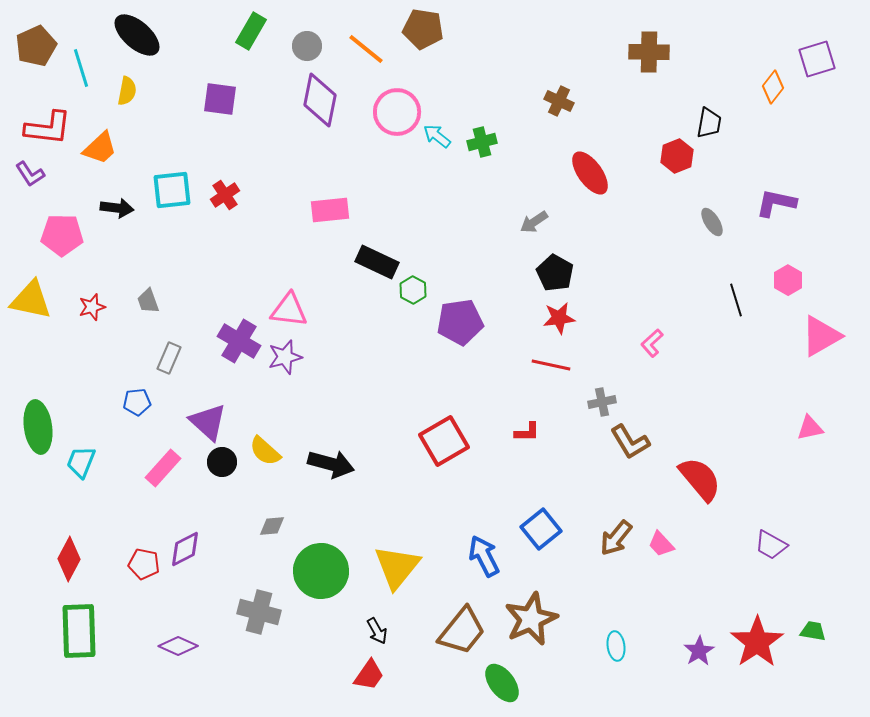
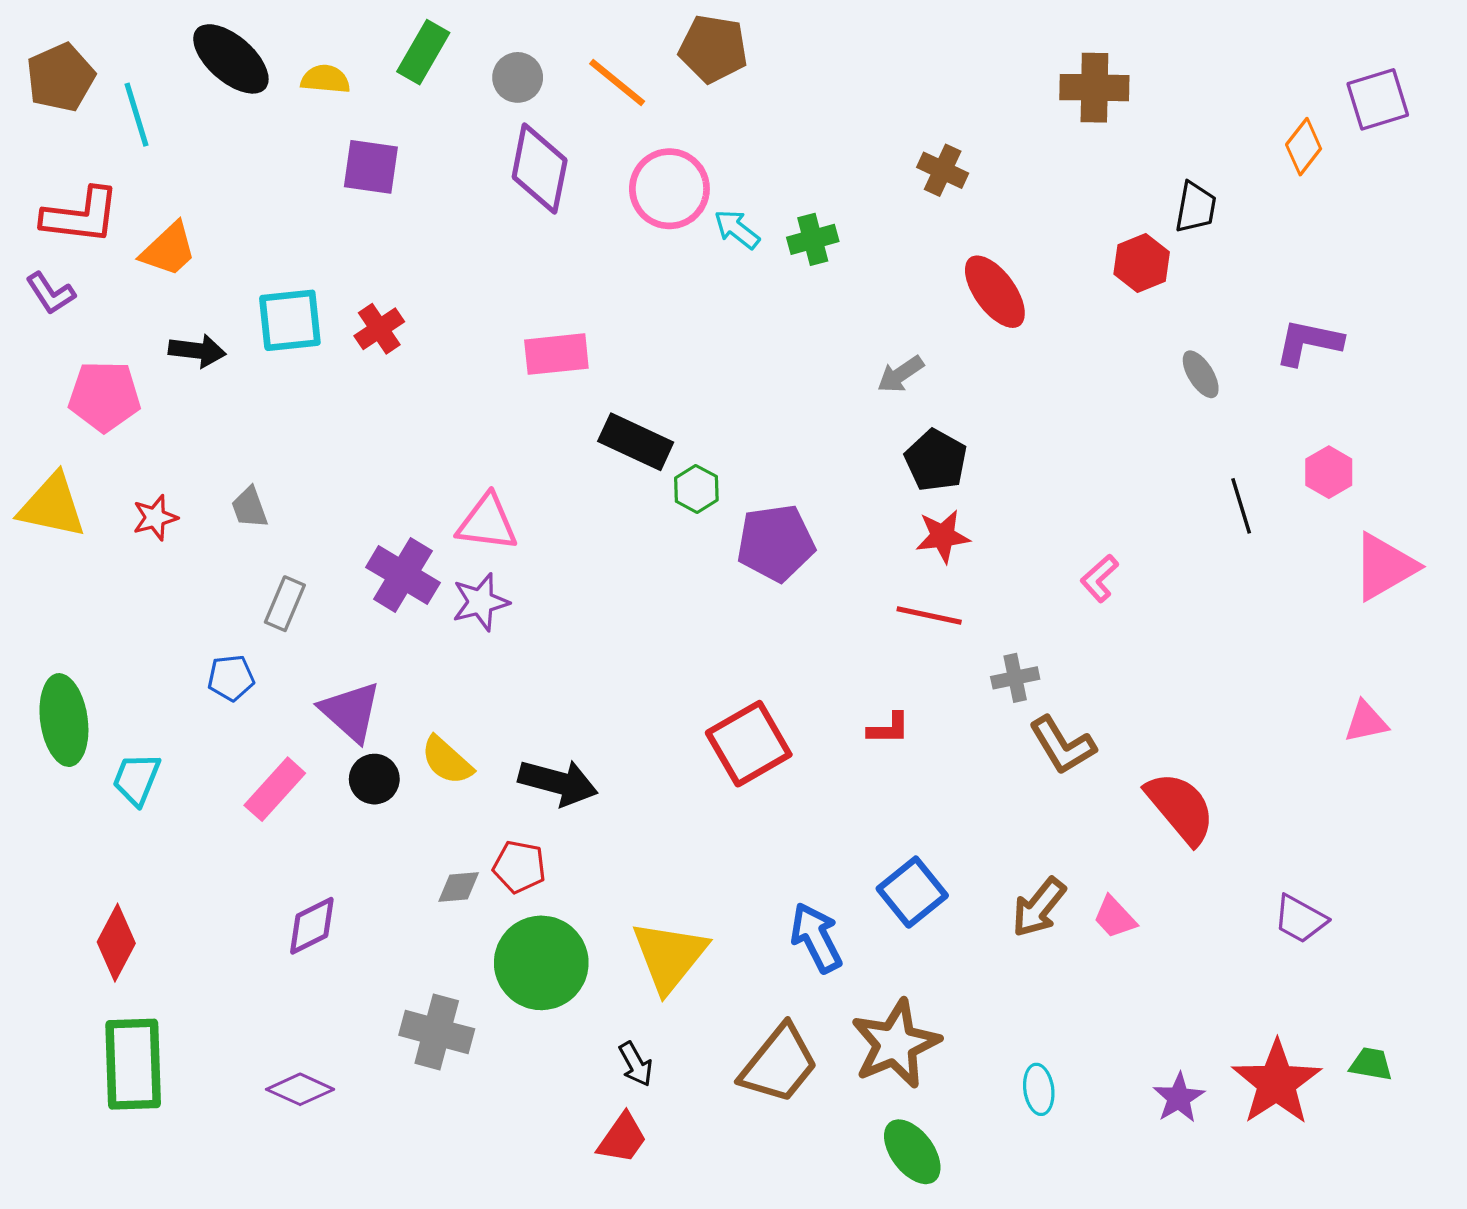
yellow semicircle: (127, 91) -> (325, 79), moved, turned -96
red pentagon: (144, 564) -> (519, 867), moved
green ellipse: (502, 683) -> (912, 1152), moved

